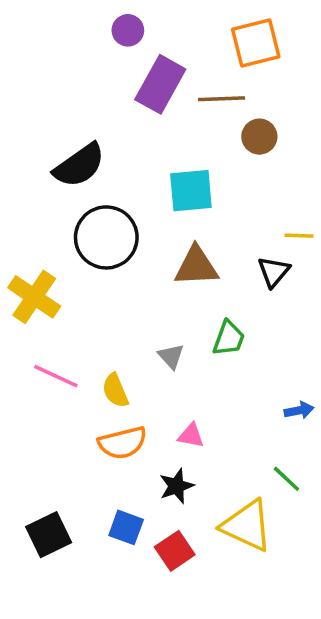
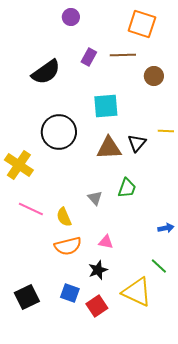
orange square: (256, 43) -> (142, 24), turned 32
purple rectangle: (160, 84) -> (89, 57), moved, size x0.6
brown circle: (259, 137) -> (154, 76), moved
black semicircle: (79, 165) -> (46, 72), moved
black triangle: (274, 272) -> (137, 143), moved

